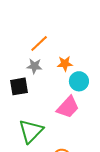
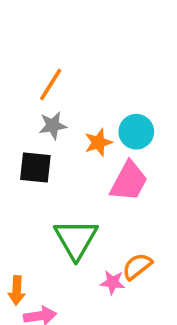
orange star: (65, 64) -> (98, 142), moved
black square: (19, 86) -> (35, 167), turned 30

